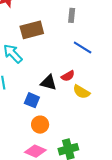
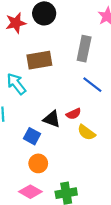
gray rectangle: (72, 15) -> (84, 49), size x1.6

